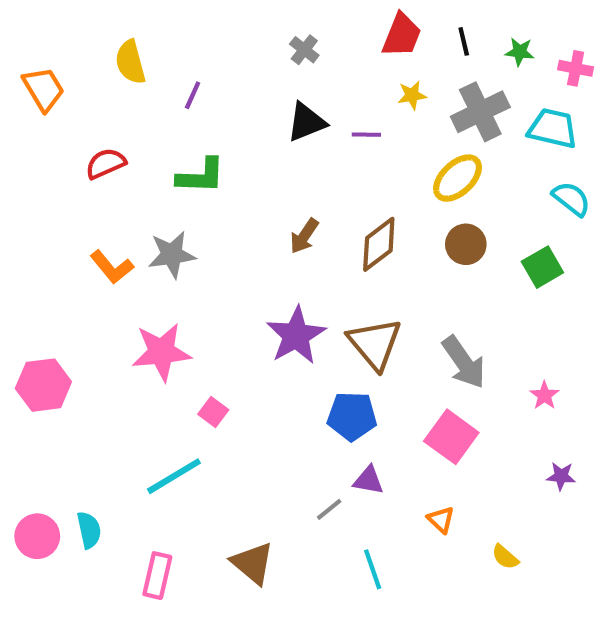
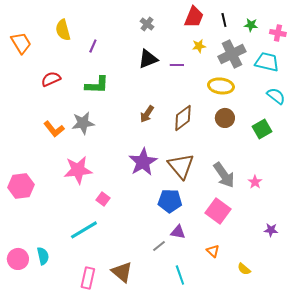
yellow ellipse: (458, 178) -> (221, 86), turned 50
pink star: (544, 395) -> (255, 182), moved
pink rectangle: (157, 576) -> (88, 278), moved

